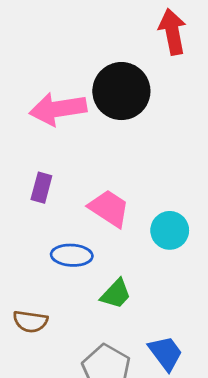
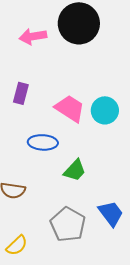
pink arrow: (58, 109) -> (33, 36), size x0.7
cyan circle: (170, 230) -> (105, 110), moved

